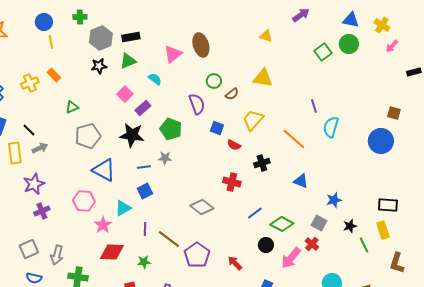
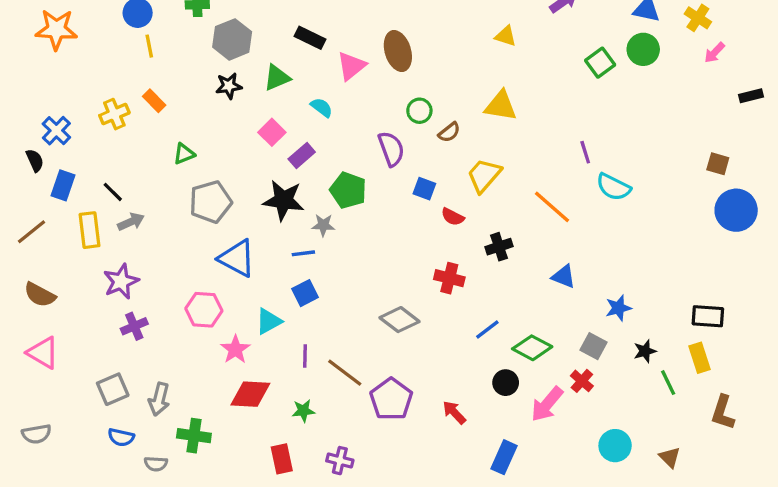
black rectangle: (131, 37) -> (310, 38), moved, turned 36
cyan semicircle: (331, 127) -> (613, 187), turned -80
blue circle: (381, 141) -> (736, 210), moved
gray star: (165, 158) -> (323, 225), moved

